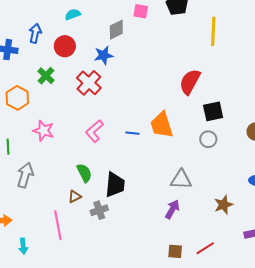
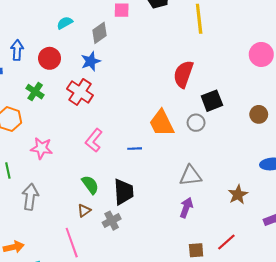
cyan semicircle: (73, 14) -> (65, 23), moved
blue line: (132, 133) -> (135, 149), moved
gray circle: (208, 139) -> (196, 123), moved

